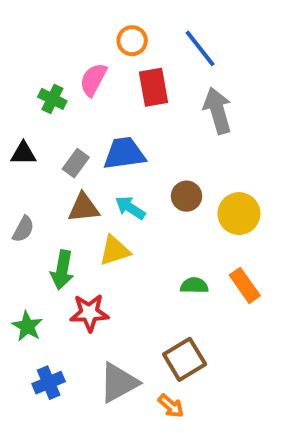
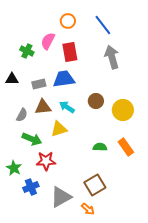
red rectangle: (153, 87) -> (70, 52), moved
gray rectangle: (76, 163) -> (39, 84), turned 40
gray semicircle: (23, 229) -> (22, 115), moved
green arrow: (62, 270) -> (32, 139), turned -78
blue cross: (49, 383) -> (31, 187), moved

